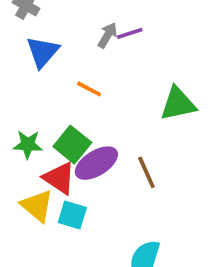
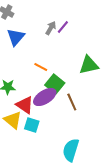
purple line: (130, 33) -> (63, 27), turned -32
orange line: (89, 89) -> (41, 67), moved
green square: (72, 145) -> (55, 84), moved

